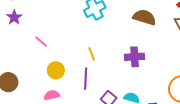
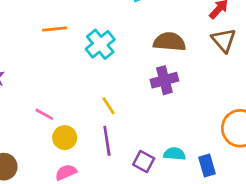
pink line: (41, 42) -> (44, 114), moved
purple cross: (135, 57) -> (164, 80), moved

